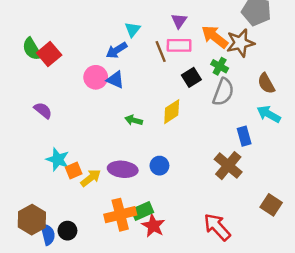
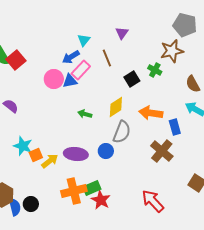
orange arrow: (215, 37) -> (151, 113), moved, turned -30
pink rectangle: (179, 45) -> (81, 70), moved, turned -48
blue triangle: (115, 80) -> (70, 81), turned -35
gray semicircle: (223, 92) -> (122, 132), moved

